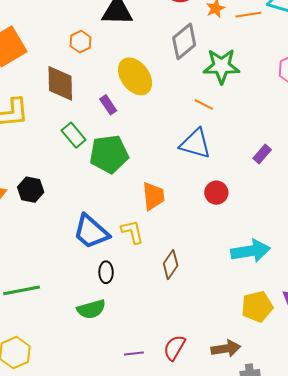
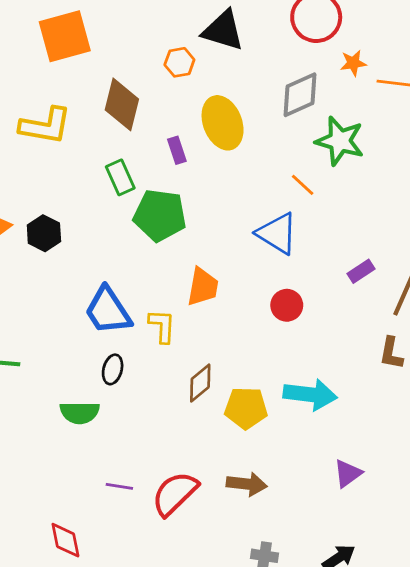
orange hexagon: (81, 42) -> (179, 62), moved
yellow pentagon: (257, 307) -> (246, 408), moved
red semicircle: (174, 348) -> (175, 494), size x1.4
brown arrow: (226, 349) -> (247, 484), moved

